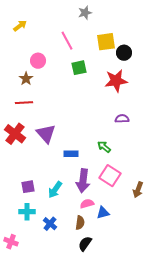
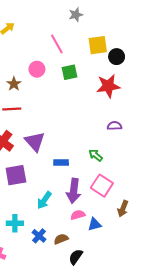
pink circle: (38, 61) -> (37, 69), moved
purple square: (28, 187) -> (16, 175), moved, size x1.5
brown arrow: (138, 190) -> (123, 209), moved
brown semicircle: (80, 223) -> (61, 239), moved, turned -120

